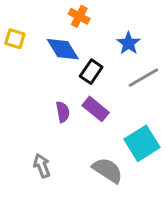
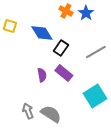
orange cross: (79, 16) -> (66, 11), moved
blue star: (128, 43) -> (86, 13), moved
gray semicircle: (108, 170) -> (51, 114), moved

